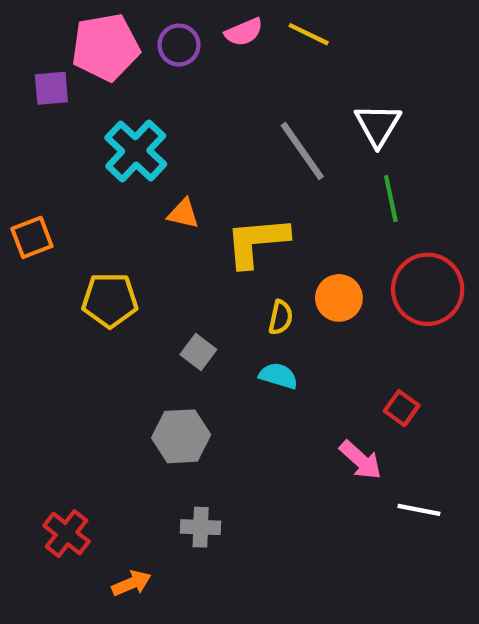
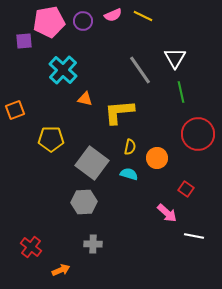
orange circle: (339, 298) -> (157, 158), moved
gray square: (198, 352) -> (92, 163), size x2.0

